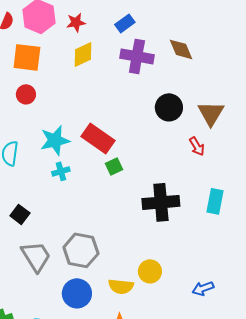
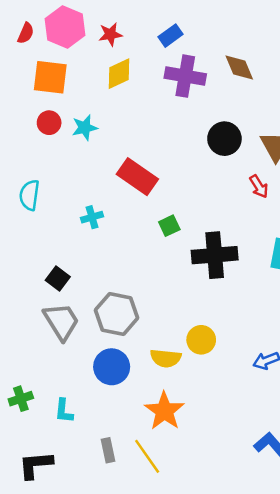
cyan star: (55, 140) -> (85, 128), moved, size x0.7
green square: (114, 166) -> (169, 226), moved
black square: (20, 214) -> (58, 278), moved

